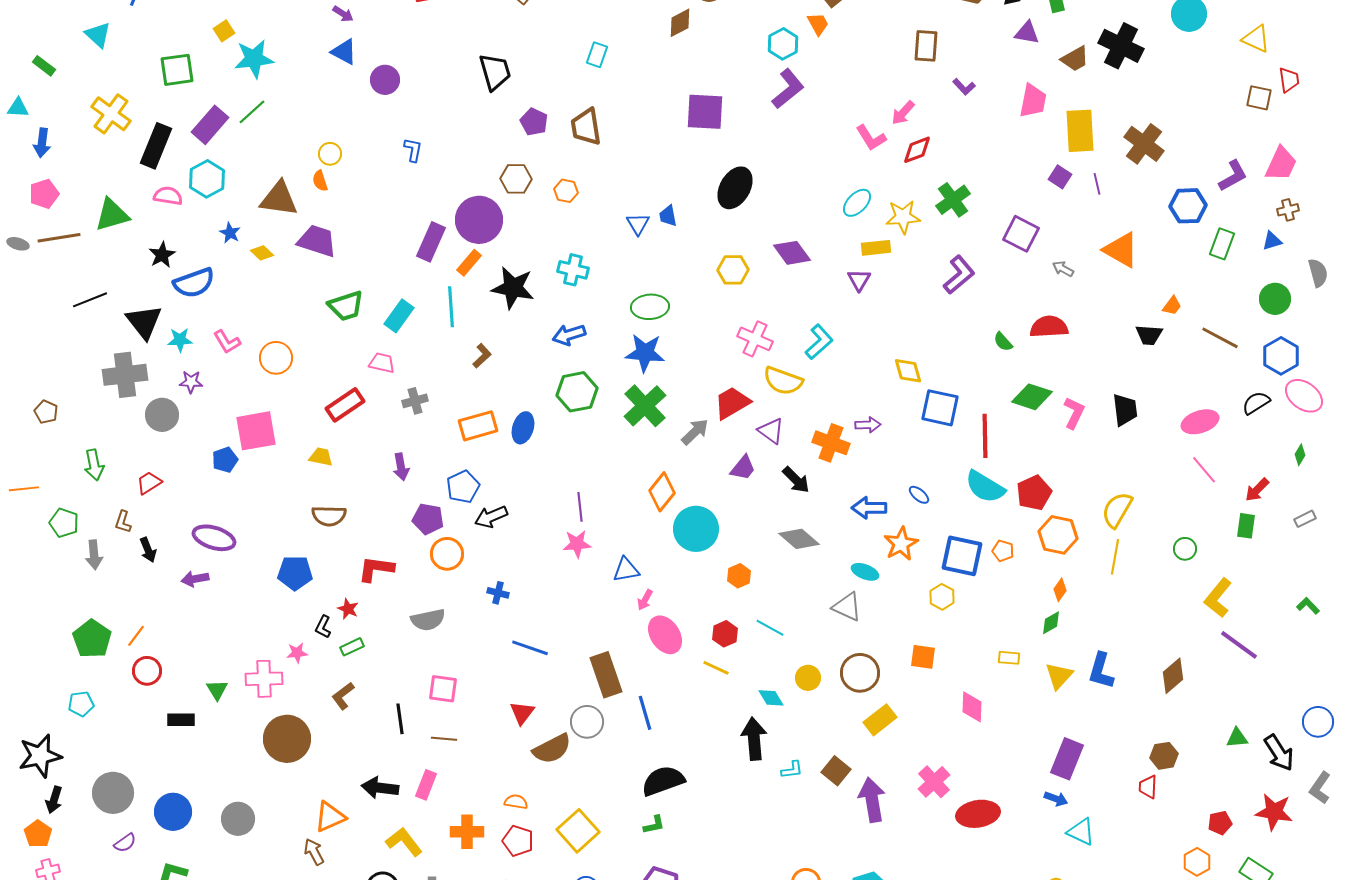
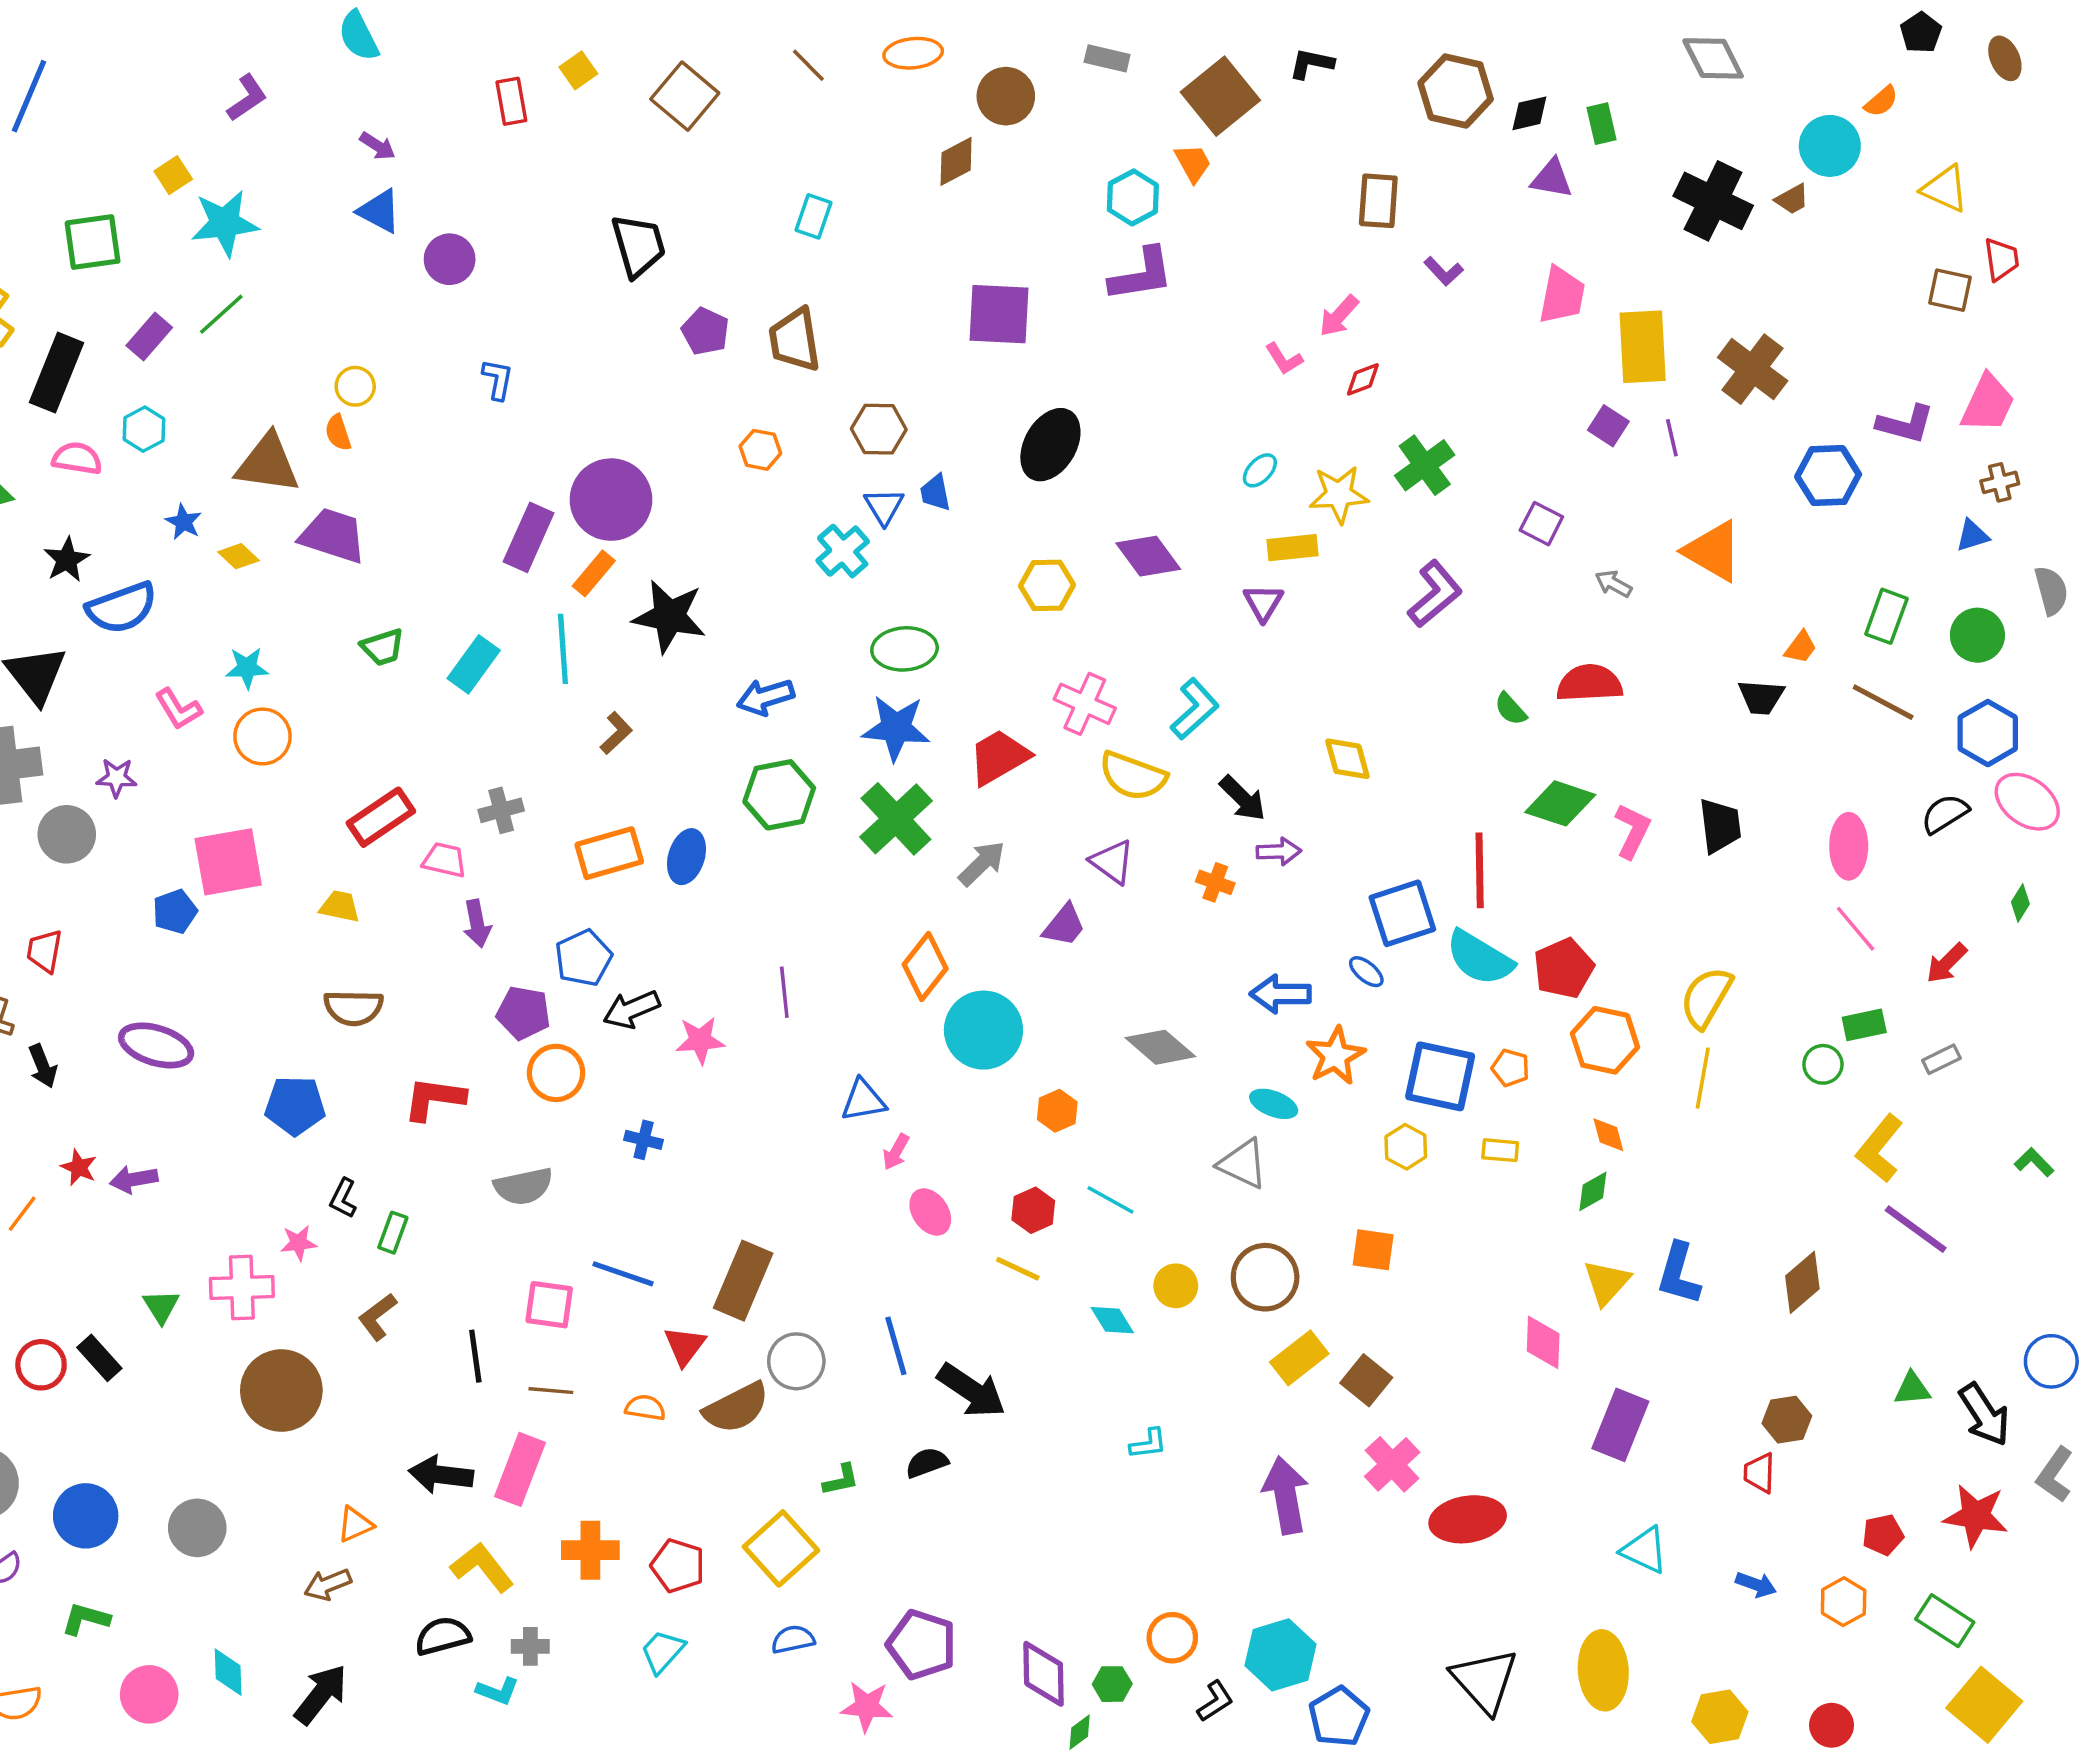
brown trapezoid: (1075, 59) -> (1792, 199), moved, size x0.7
purple L-shape: (788, 89) -> (1141, 275), turned 30
purple rectangle: (210, 125) -> (149, 336), size x0.7
pink L-shape: (871, 138) -> (1284, 359), size x0.7
red diamond: (917, 150) -> (1363, 379), size x0.7
purple L-shape: (1233, 176) -> (1905, 424), turned 44
cyan hexagon: (207, 179) -> (144, 429), size x0.7
brown hexagon: (516, 179) -> (879, 429), moved
cyan ellipse: (857, 203) -> (1260, 470), size x0.7
purple square: (1021, 234) -> (1541, 524), size x0.7
green rectangle: (1222, 244) -> (1886, 616), moved
cyan cross: (573, 270) -> (843, 551), moved, turned 36
green trapezoid: (346, 306) -> (383, 647), size x0.7
cyan star: (180, 340) -> (247, 668), moved
pink trapezoid: (382, 363) -> (444, 860), moved
red trapezoid: (732, 403) -> (999, 757), moved
blue square: (940, 408) -> (1402, 913), moved, turned -30
pink ellipse: (1200, 422) -> (1849, 846), turned -72
orange cross: (831, 443) -> (1215, 882), size x0.6
black arrow: (796, 480) -> (1243, 798), moved
red trapezoid: (149, 483) -> (44, 951), turned -48
gray rectangle: (1305, 519) -> (1941, 1059), moved
green rectangle: (1246, 526) -> (1864, 1025), moved, turned 70
pink star: (577, 544) -> (700, 1040), moved
purple arrow: (195, 579) -> (134, 1179), moved
orange diamond: (1060, 590) -> (1608, 1135), turned -50
red star: (348, 609) -> (79, 1167), moved
pink ellipse: (665, 635) -> (930, 1212), size x0.7
green rectangle: (352, 647) -> (393, 1233), turned -45
blue line: (530, 648) -> (623, 1274), moved
yellow rectangle: (1009, 658) -> (1500, 1150), moved
red circle: (147, 671) -> (41, 1365), moved
brown rectangle: (606, 675) -> (743, 1281), moved, turned 42
pink diamond: (972, 707) -> (1543, 1342), moved
black rectangle: (181, 720) -> (99, 1358), turned 48
black arrow: (754, 739) -> (971, 1391), moved, turned 129
brown square: (836, 771) -> (1366, 1380), moved
black semicircle: (663, 781) -> (927, 1463), size x0.6
pink rectangle: (426, 785) -> (520, 1469), size x1.4
blue arrow: (1056, 799) -> (1756, 1585), moved
orange semicircle: (516, 802) -> (645, 1408), moved
orange triangle: (330, 817) -> (355, 1524), size x0.7
green L-shape: (654, 825) -> (841, 1480), moved
brown arrow: (314, 852) -> (328, 1585), turned -84

